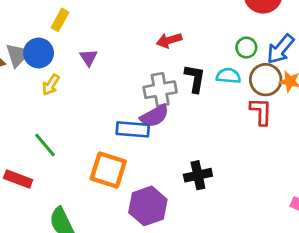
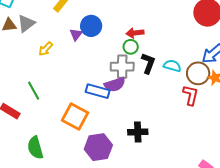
green circle: (246, 48) -> (131, 47), moved
blue circle: (39, 53) -> (91, 26), moved

